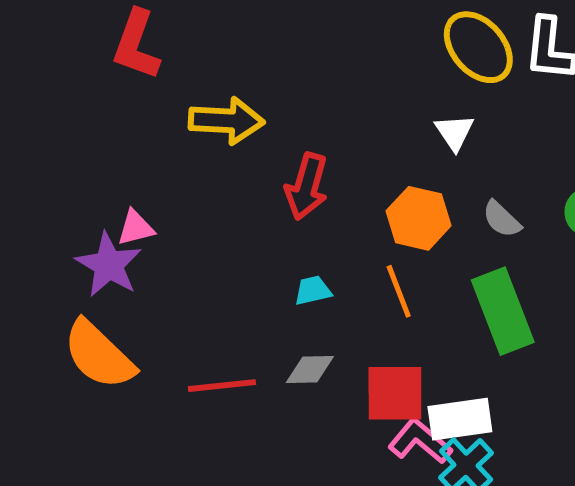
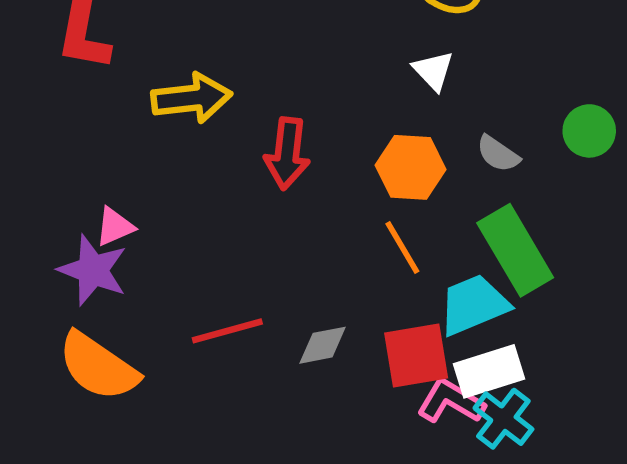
cyan trapezoid: (313, 290) -> (474, 305), moved, size x1.8
red line: (222, 386) -> (227, 331), moved

